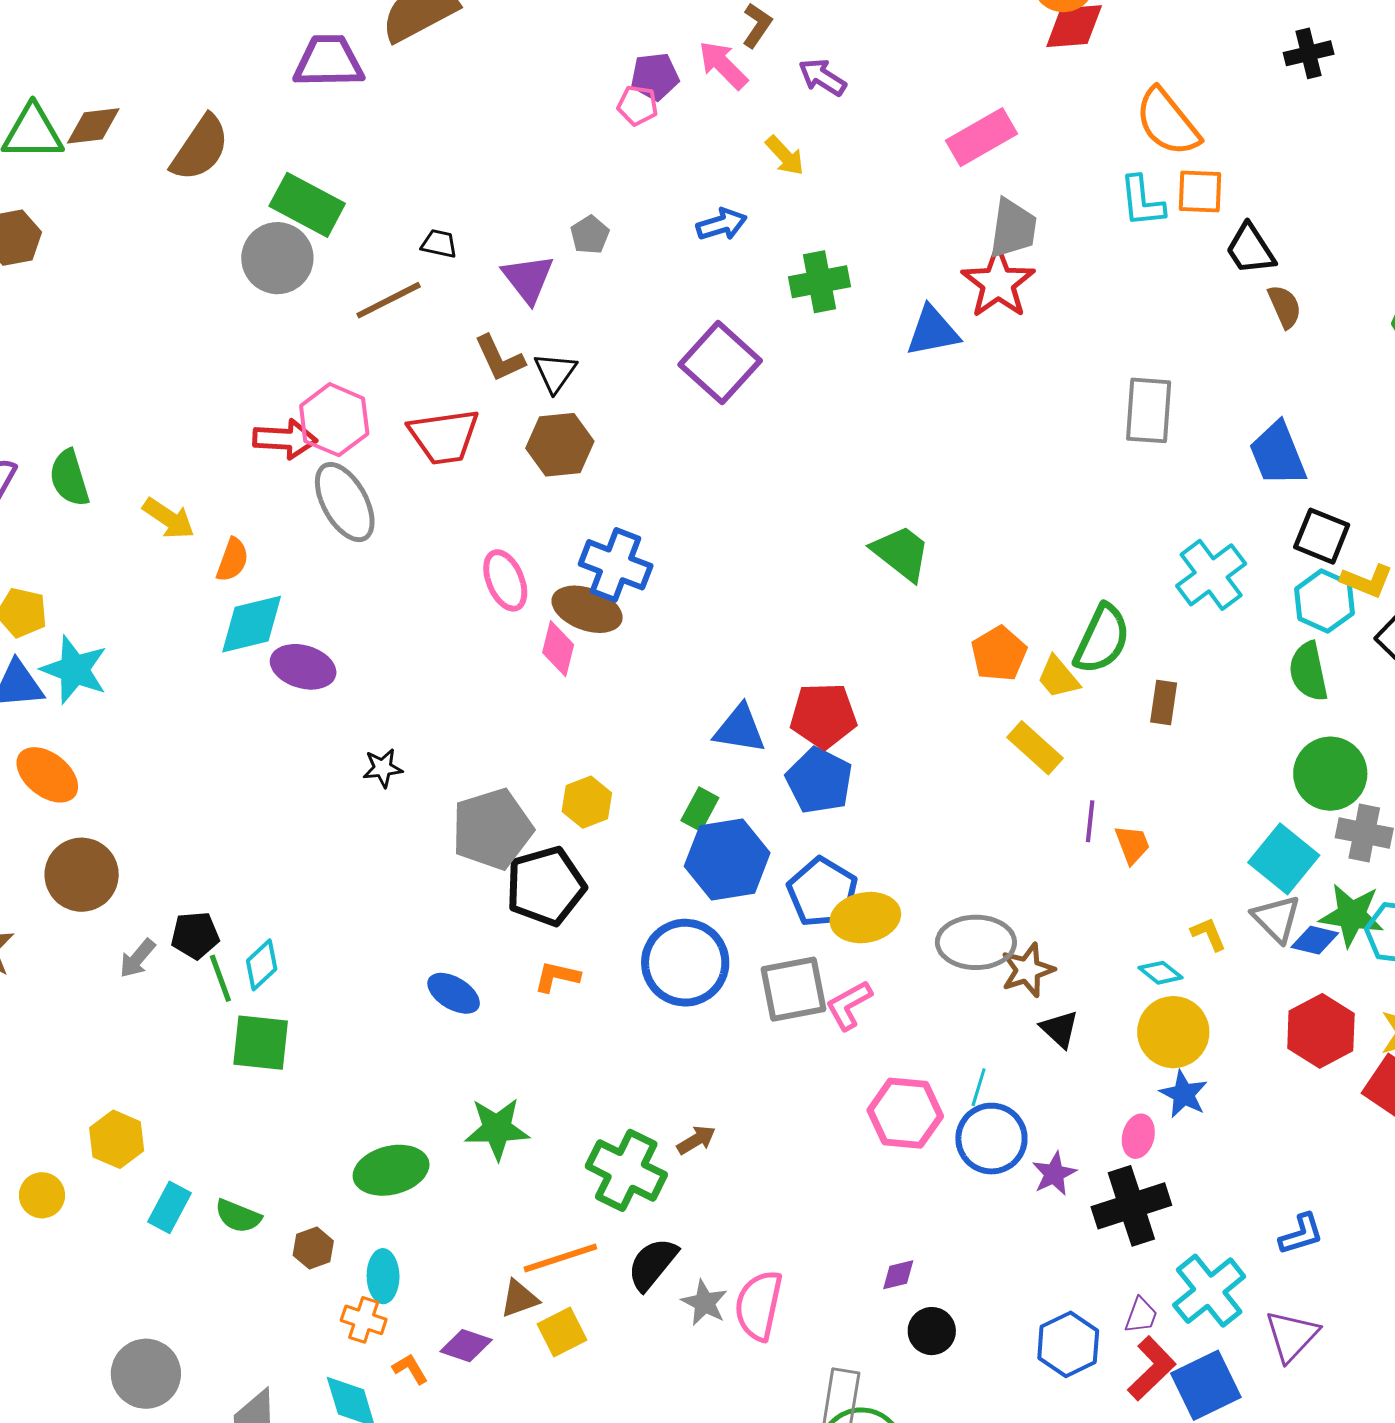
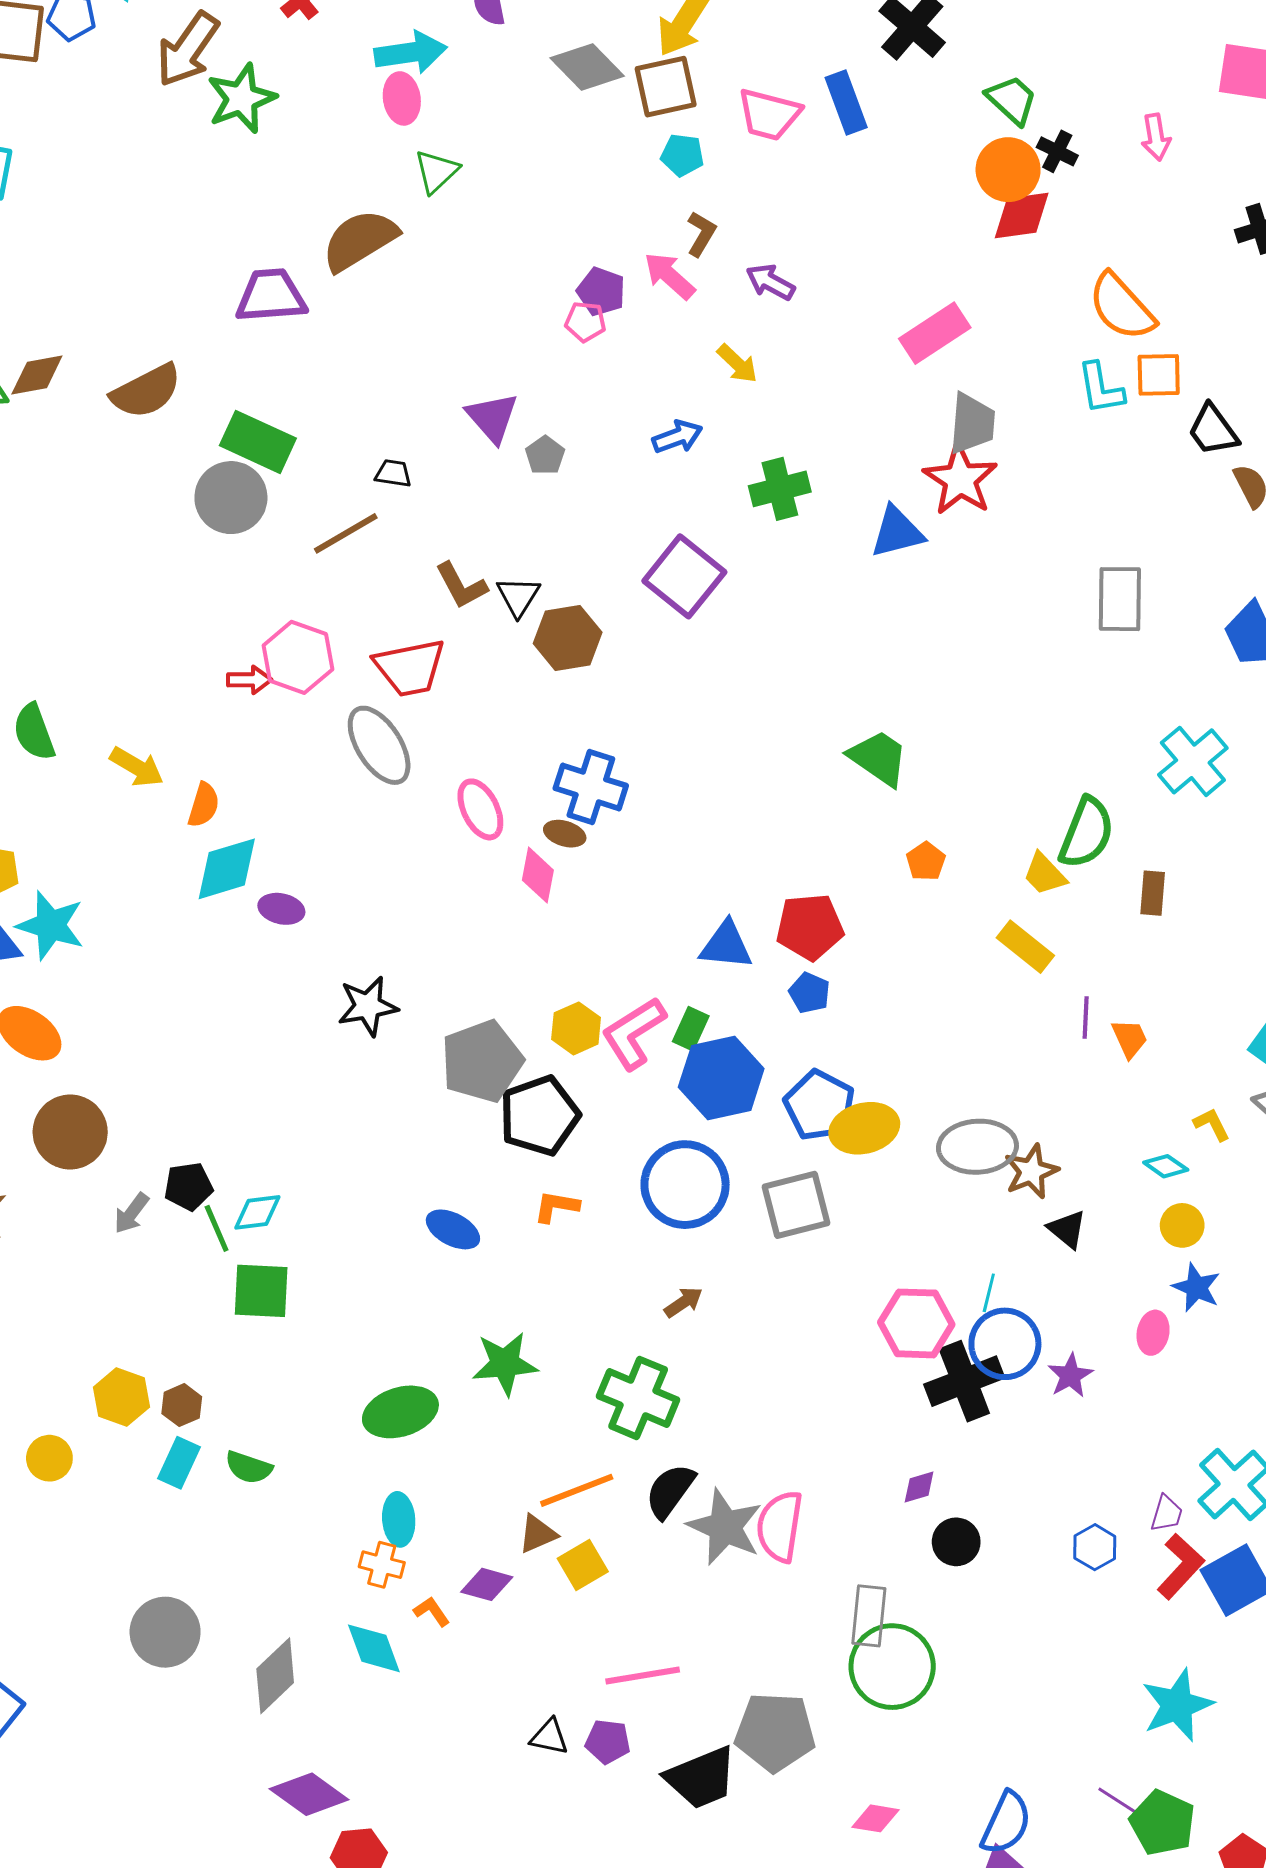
purple pentagon: (655, 76) -> (601, 291), turned 30
brown semicircle: (200, 148) -> (146, 391), turned 32
purple triangle: (528, 279) -> (492, 418), moved
red arrow: (285, 439) -> (249, 680), size x0.7
brown hexagon: (560, 445) -> (568, 638), moved
gray ellipse: (345, 502) -> (379, 745), moved
brown ellipse: (587, 609) -> (565, 834), size x0.6
orange pentagon: (999, 654) -> (926, 861), moved, size x0.7
purple ellipse: (303, 667) -> (281, 909), size x0.7
black star: (383, 768) -> (368, 1006), size x1.5
blue pentagon: (819, 781) -> (809, 993), size x0.6
cyan diamond: (262, 965) -> (257, 1212), turned 39
pink L-shape: (849, 1005) -> (634, 1033), moved, size x1.4
yellow circle: (1173, 1032) -> (1182, 1225), size x0.6
brown arrow: (696, 1140) -> (684, 1302), moved
black cross: (1131, 1206) -> (964, 1381), moved
brown hexagon: (313, 1248) -> (182, 1405), moved
gray star: (704, 1303) -> (725, 1527), size x1.6
blue hexagon: (1068, 1344) -> (1095, 1547), size x0.7

